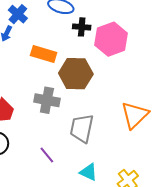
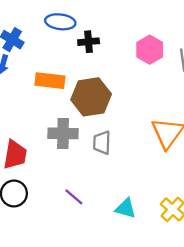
pink hexagon: (111, 39) -> (150, 50), moved, size x0.7
gray trapezoid: (82, 128) -> (102, 143), moved, size x0.7

